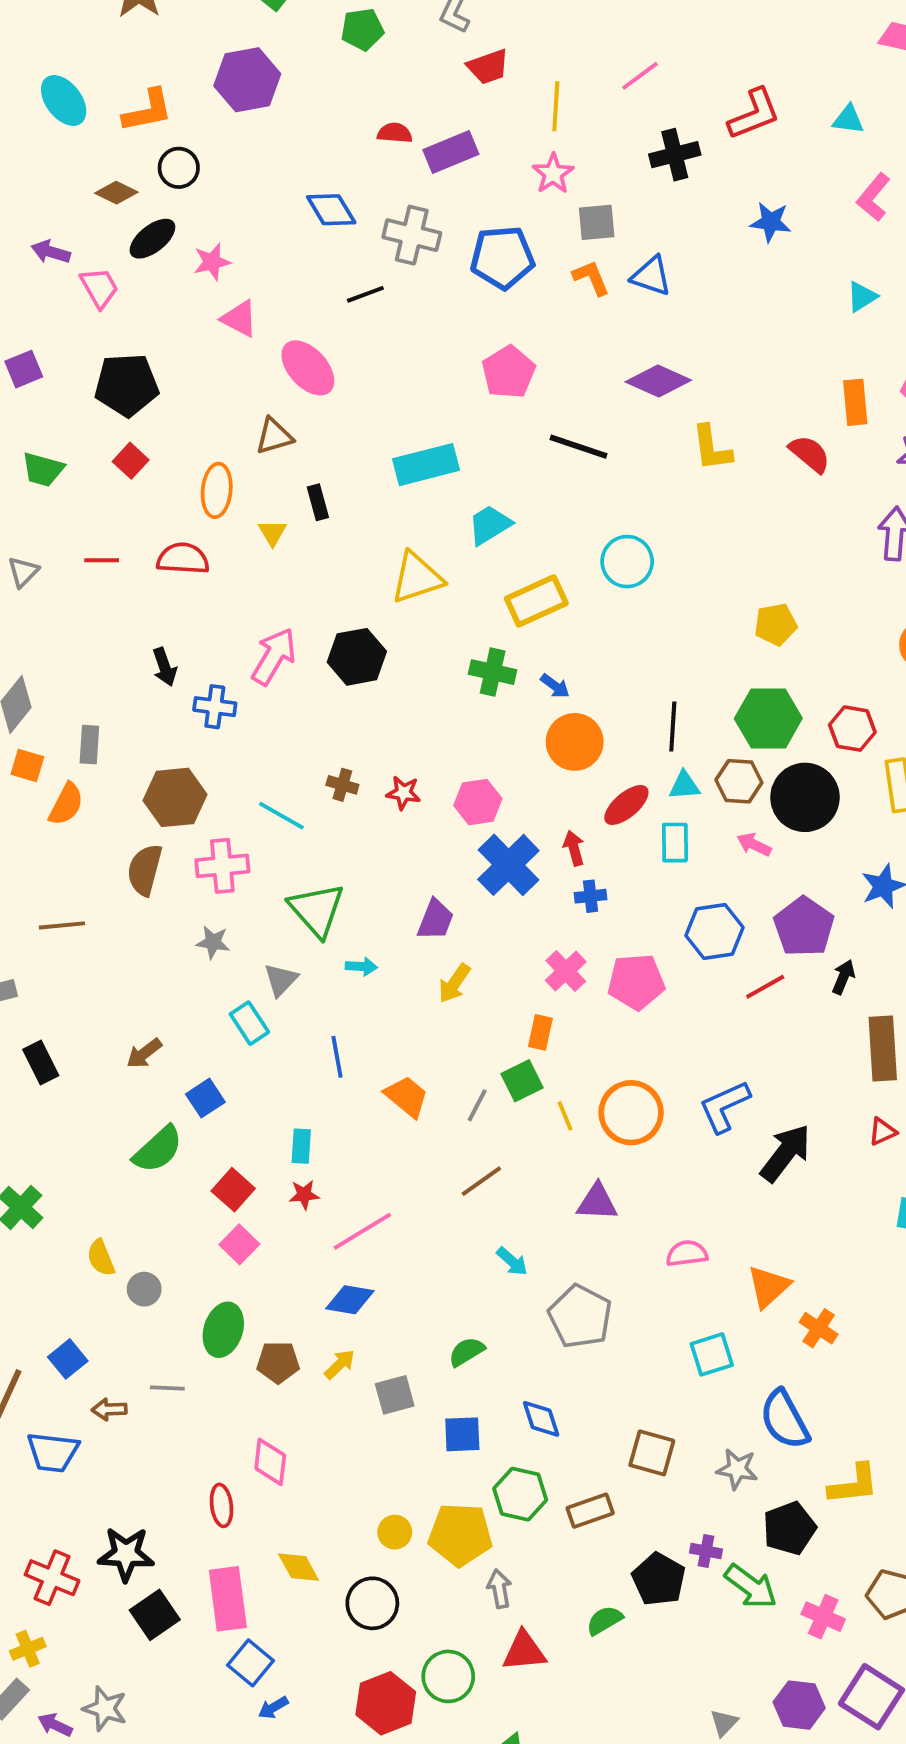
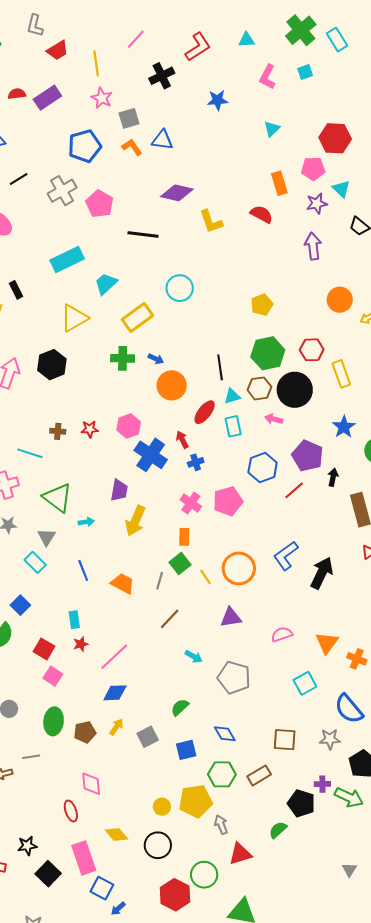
gray cross: (412, 235) -> (62, 191), moved, turned -32
yellow arrow: (454, 983) -> (135, 521), size x1.4
black star: (126, 1554) -> (27, 846), size x0.7

